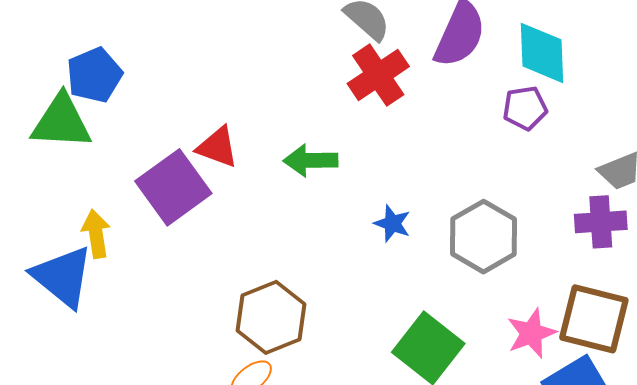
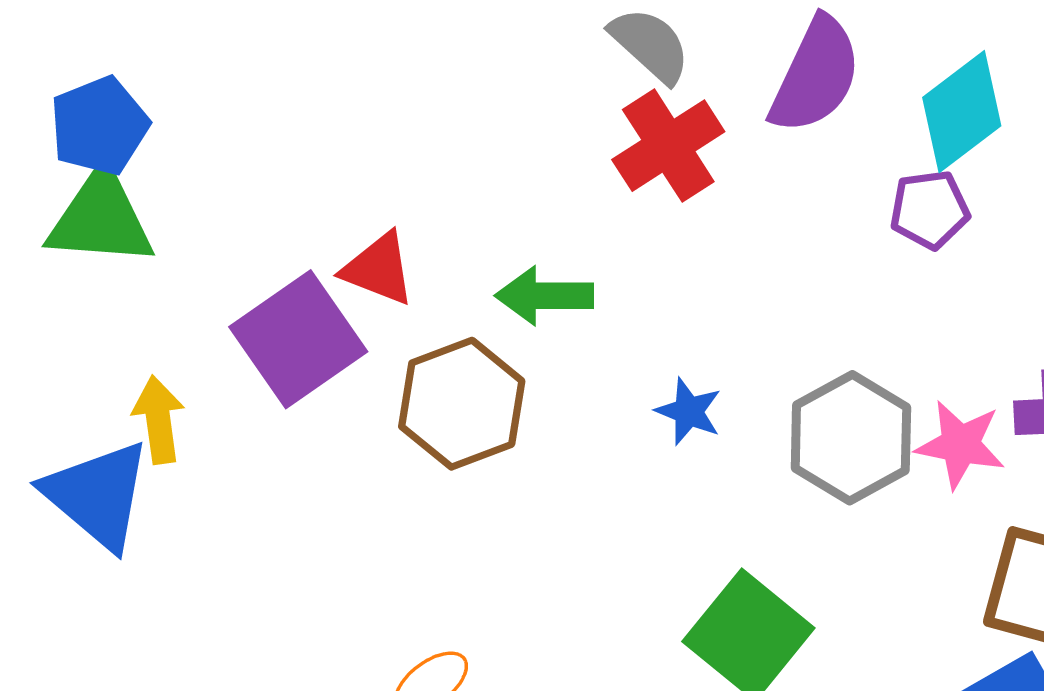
cyan diamond: (542, 53) -> (962, 112), turned 54
blue pentagon: (94, 75) -> (99, 126), moved
brown hexagon: (271, 317) -> (462, 404), moved
pink star: (531, 333) -> (960, 445), moved, turned 30

